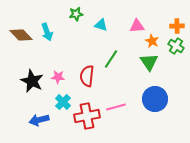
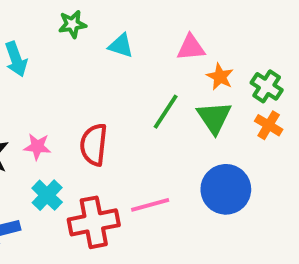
orange cross: (177, 26) -> (269, 125), moved, turned 32
green line: (111, 59) -> (166, 112), moved

